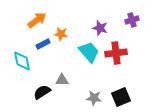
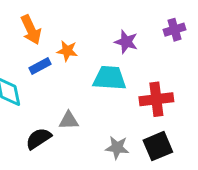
orange arrow: (37, 20) -> (31, 30), turned 102
cyan trapezoid: (89, 52) -> (110, 78), turned -45
red cross: (116, 53) -> (156, 99), moved

